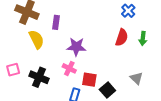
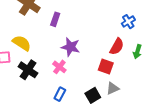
yellow semicircle: (36, 39) -> (22, 43), moved, turned -42
gray triangle: (136, 78) -> (113, 88), moved, turned 40
red square: (89, 80) -> (106, 67), moved

